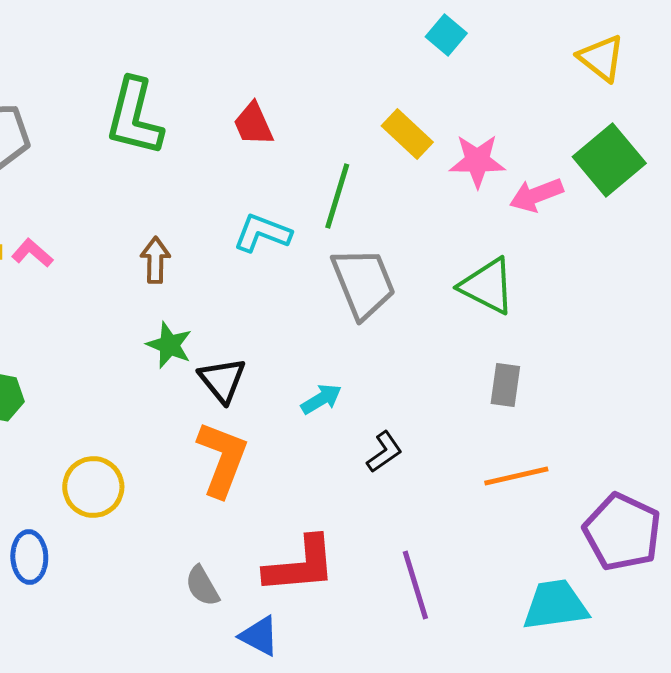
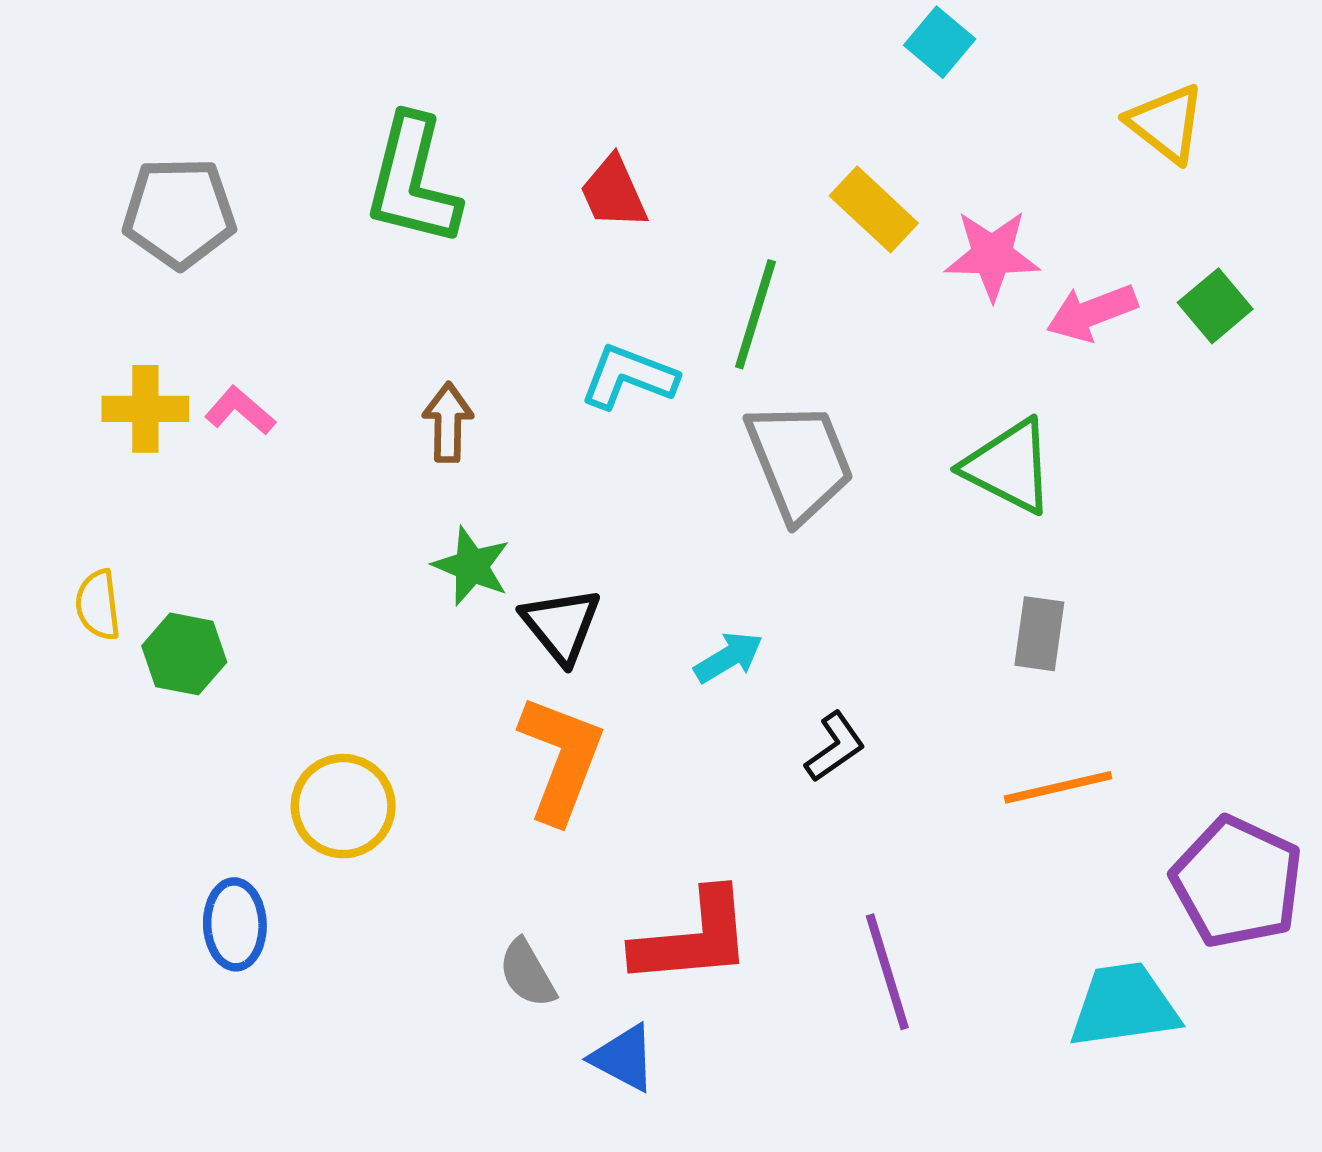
yellow triangle: (601, 58) -> (1166, 123), moved
green square: (609, 160) -> (1215, 306), moved, size x0.6

